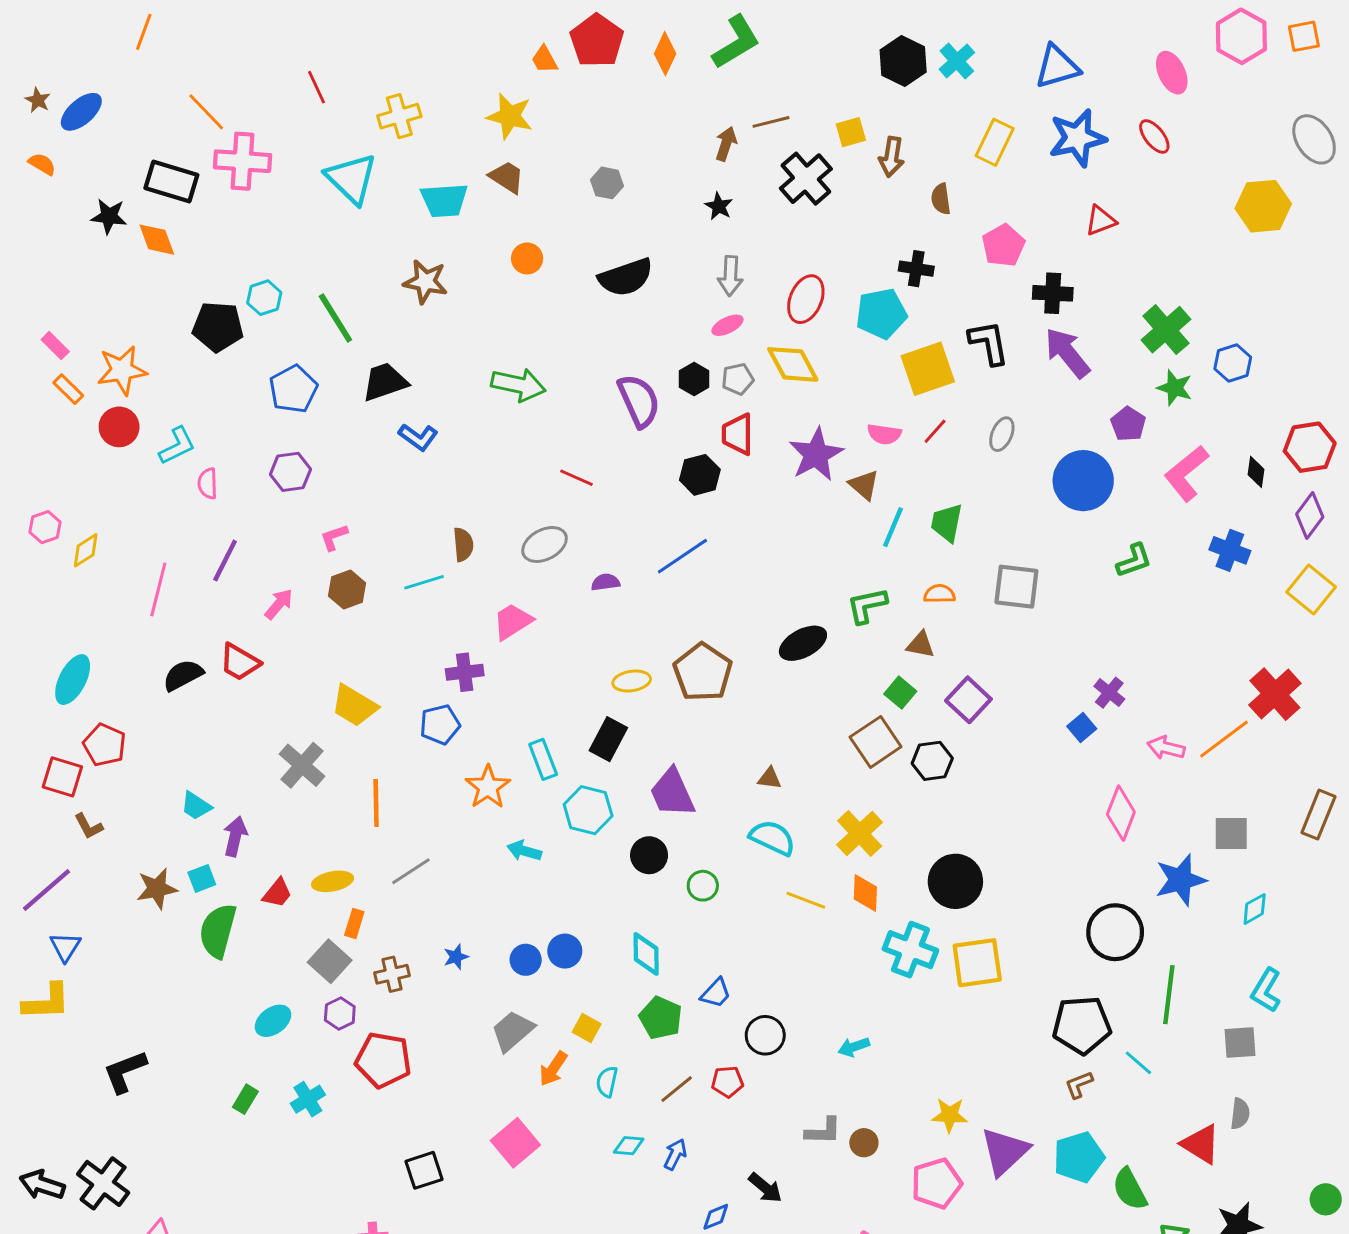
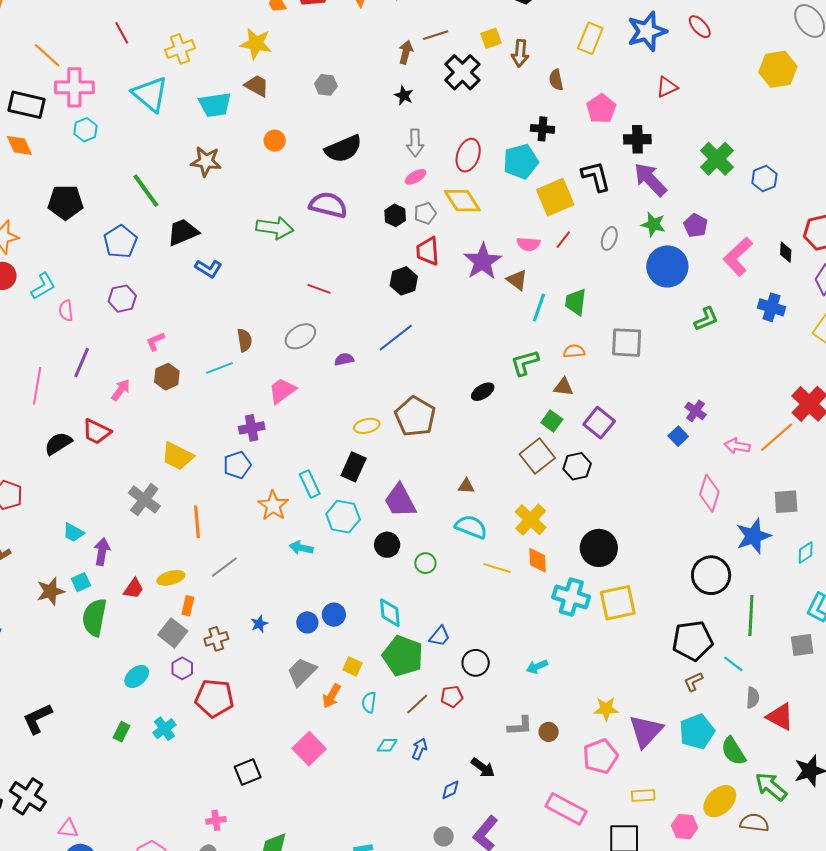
cyan hexagon: (264, 298) -> (85, 130), moved
green star: (1175, 388) -> (653, 224), moved
purple semicircle: (639, 401) -> (328, 205), moved, turned -48
black ellipse: (803, 643) -> (483, 392), size x0.7
green pentagon: (661, 1018) -> (403, 656), size x1.4
gray semicircle: (1240, 1114) -> (753, 698), moved

